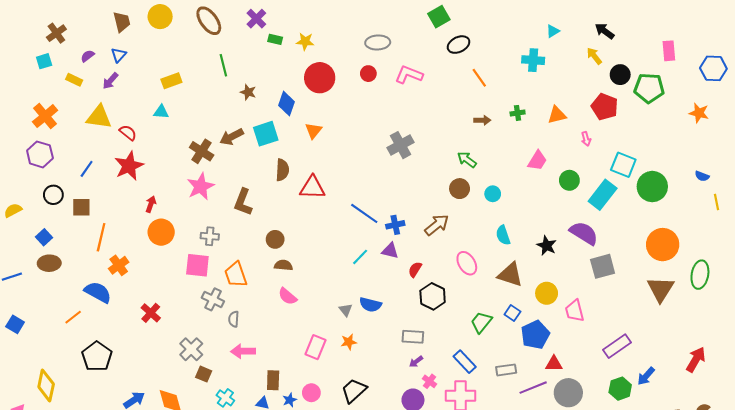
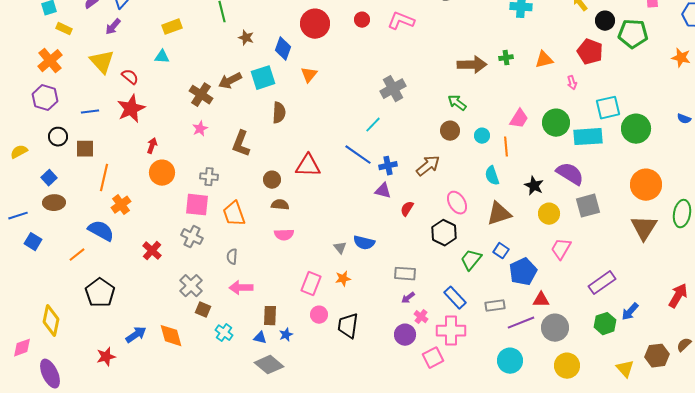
orange line: (479, 78) -> (506, 147), moved, turned 30
yellow rectangle: (74, 80) -> (64, 29), moved
yellow triangle: (99, 117) -> (102, 62), turned 40
brown arrow: (482, 120) -> (472, 65), size x1.8
pink trapezoid: (537, 161) -> (519, 119), moved
cyan square: (623, 165) -> (608, 108), turned -35
blue line: (87, 169) -> (90, 112), turned 48
green circle: (569, 180) -> (556, 123), size x1.4
pink star: (200, 187) -> (200, 129), size x0.6
red triangle: (312, 188) -> (308, 166), moved
cyan rectangle: (603, 195) -> (588, 137), turned 48
cyan line: (360, 257) -> (373, 125), moved
brown triangle: (510, 275) -> (499, 214), turned -36
yellow circle: (547, 293) -> (549, 214), moved
pink semicircle: (288, 296) -> (284, 235), turned -42
black hexagon: (433, 296) -> (444, 233), moved
gray cross: (213, 299) -> (192, 237), moved
pink trapezoid: (575, 311) -> (561, 249), turned 45
blue square: (15, 324) -> (33, 242), moved
black trapezoid: (354, 391) -> (348, 326), turned -40
pink circle: (311, 393) -> (319, 315), moved

